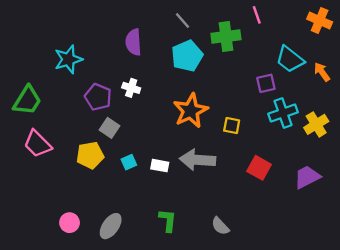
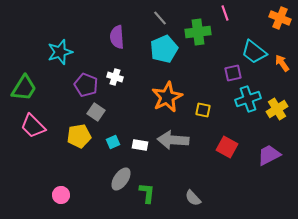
gray ellipse: (111, 226) -> (121, 179), moved

